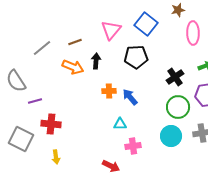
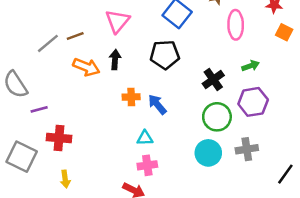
pink triangle: (111, 30) -> (117, 21), moved
brown line: (75, 42) -> (75, 36), moved
pink cross: (133, 146) -> (147, 165), moved

